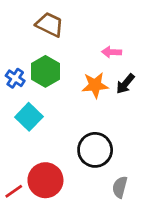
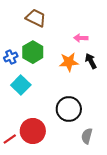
blue cross: (15, 78) -> (11, 57), turned 32
black arrow: (125, 84) -> (91, 61), turned 112

